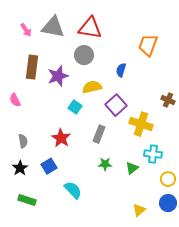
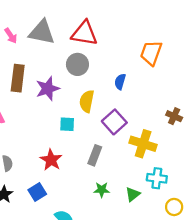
yellow semicircle: (92, 87) -> (87, 101), turned -66
cyan square: (75, 107) -> (67, 124), turned -32

